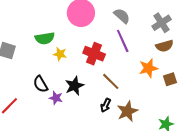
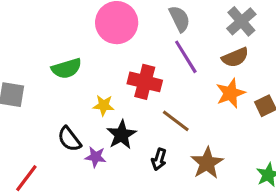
gray semicircle: (122, 16) -> (180, 19), turned 30
brown semicircle: (164, 46) -> (235, 57), moved
yellow star: (60, 54) -> (104, 105), moved
black arrow: (106, 105) -> (159, 159), moved

